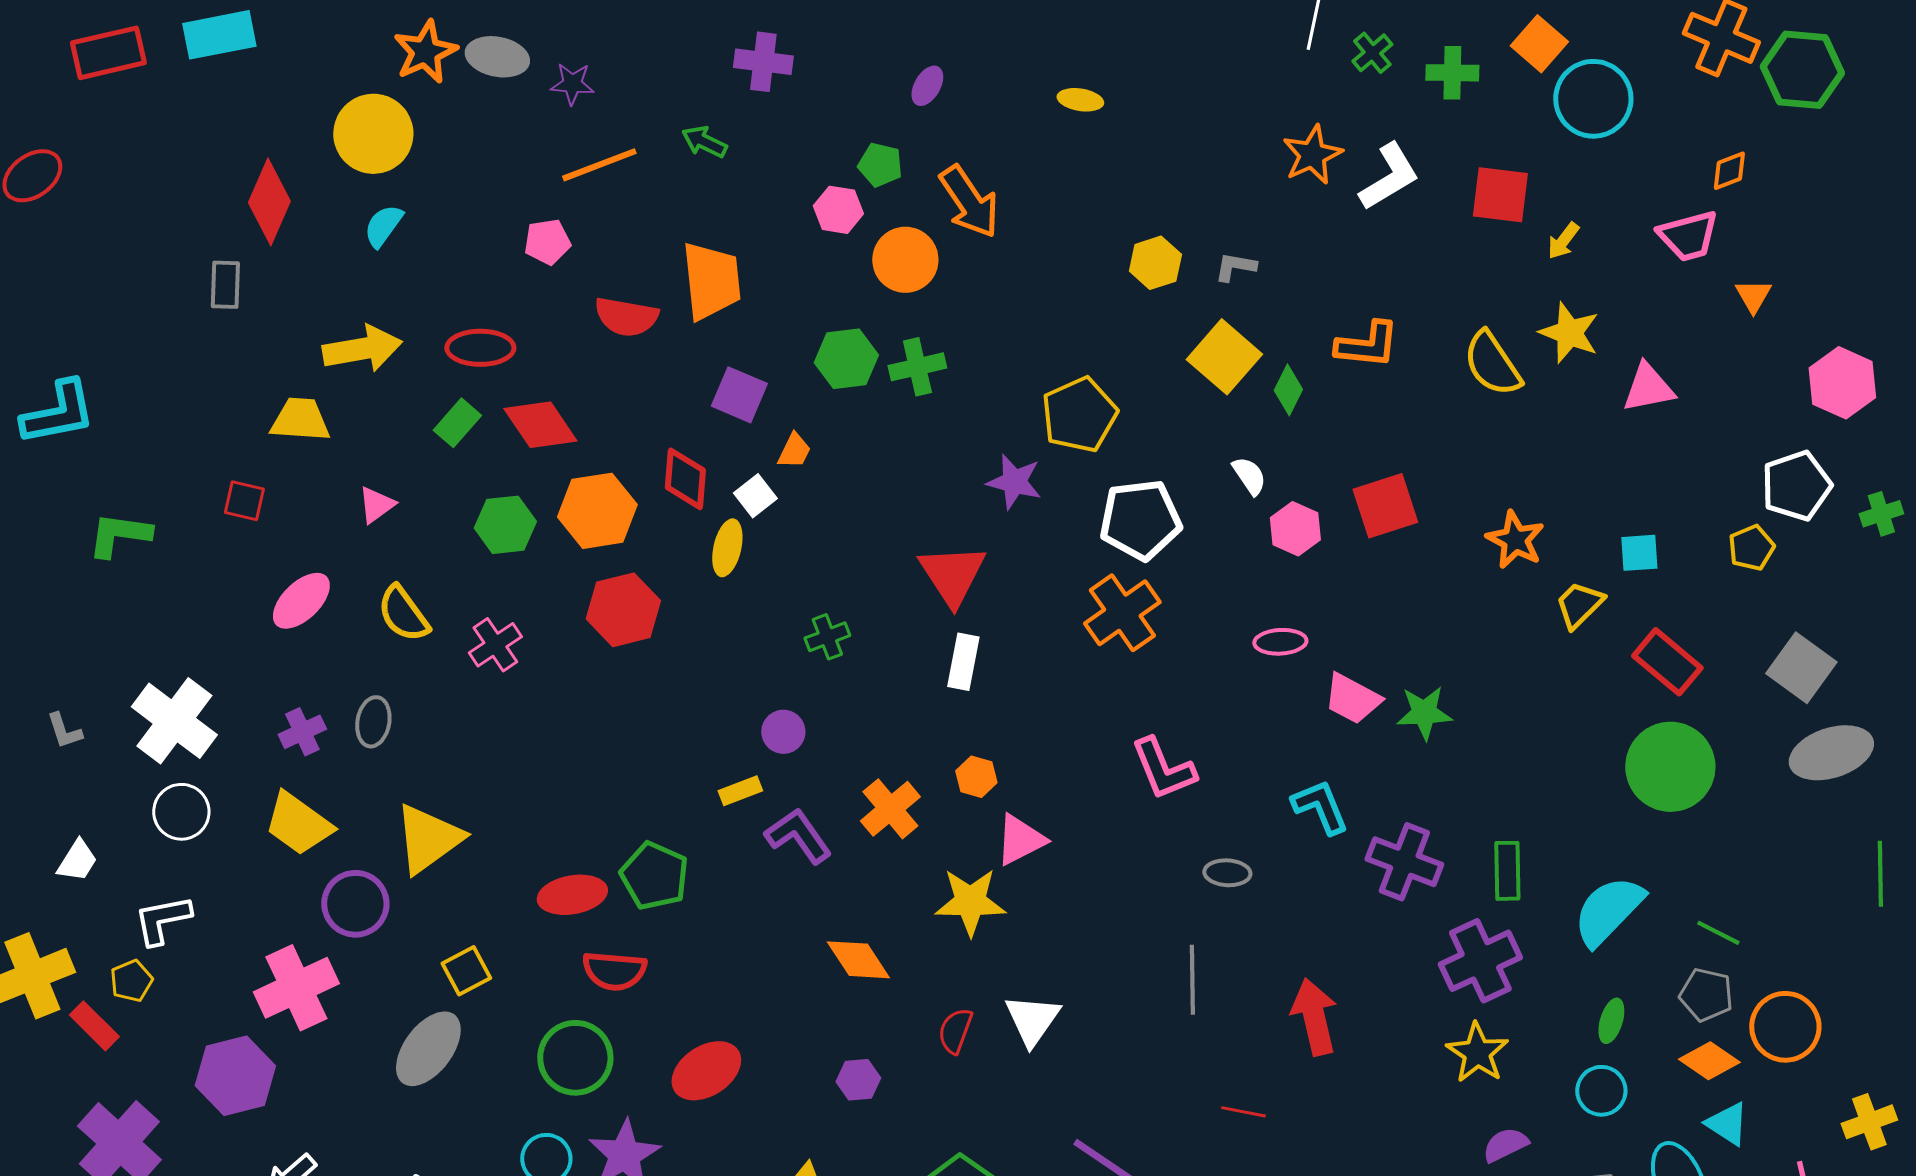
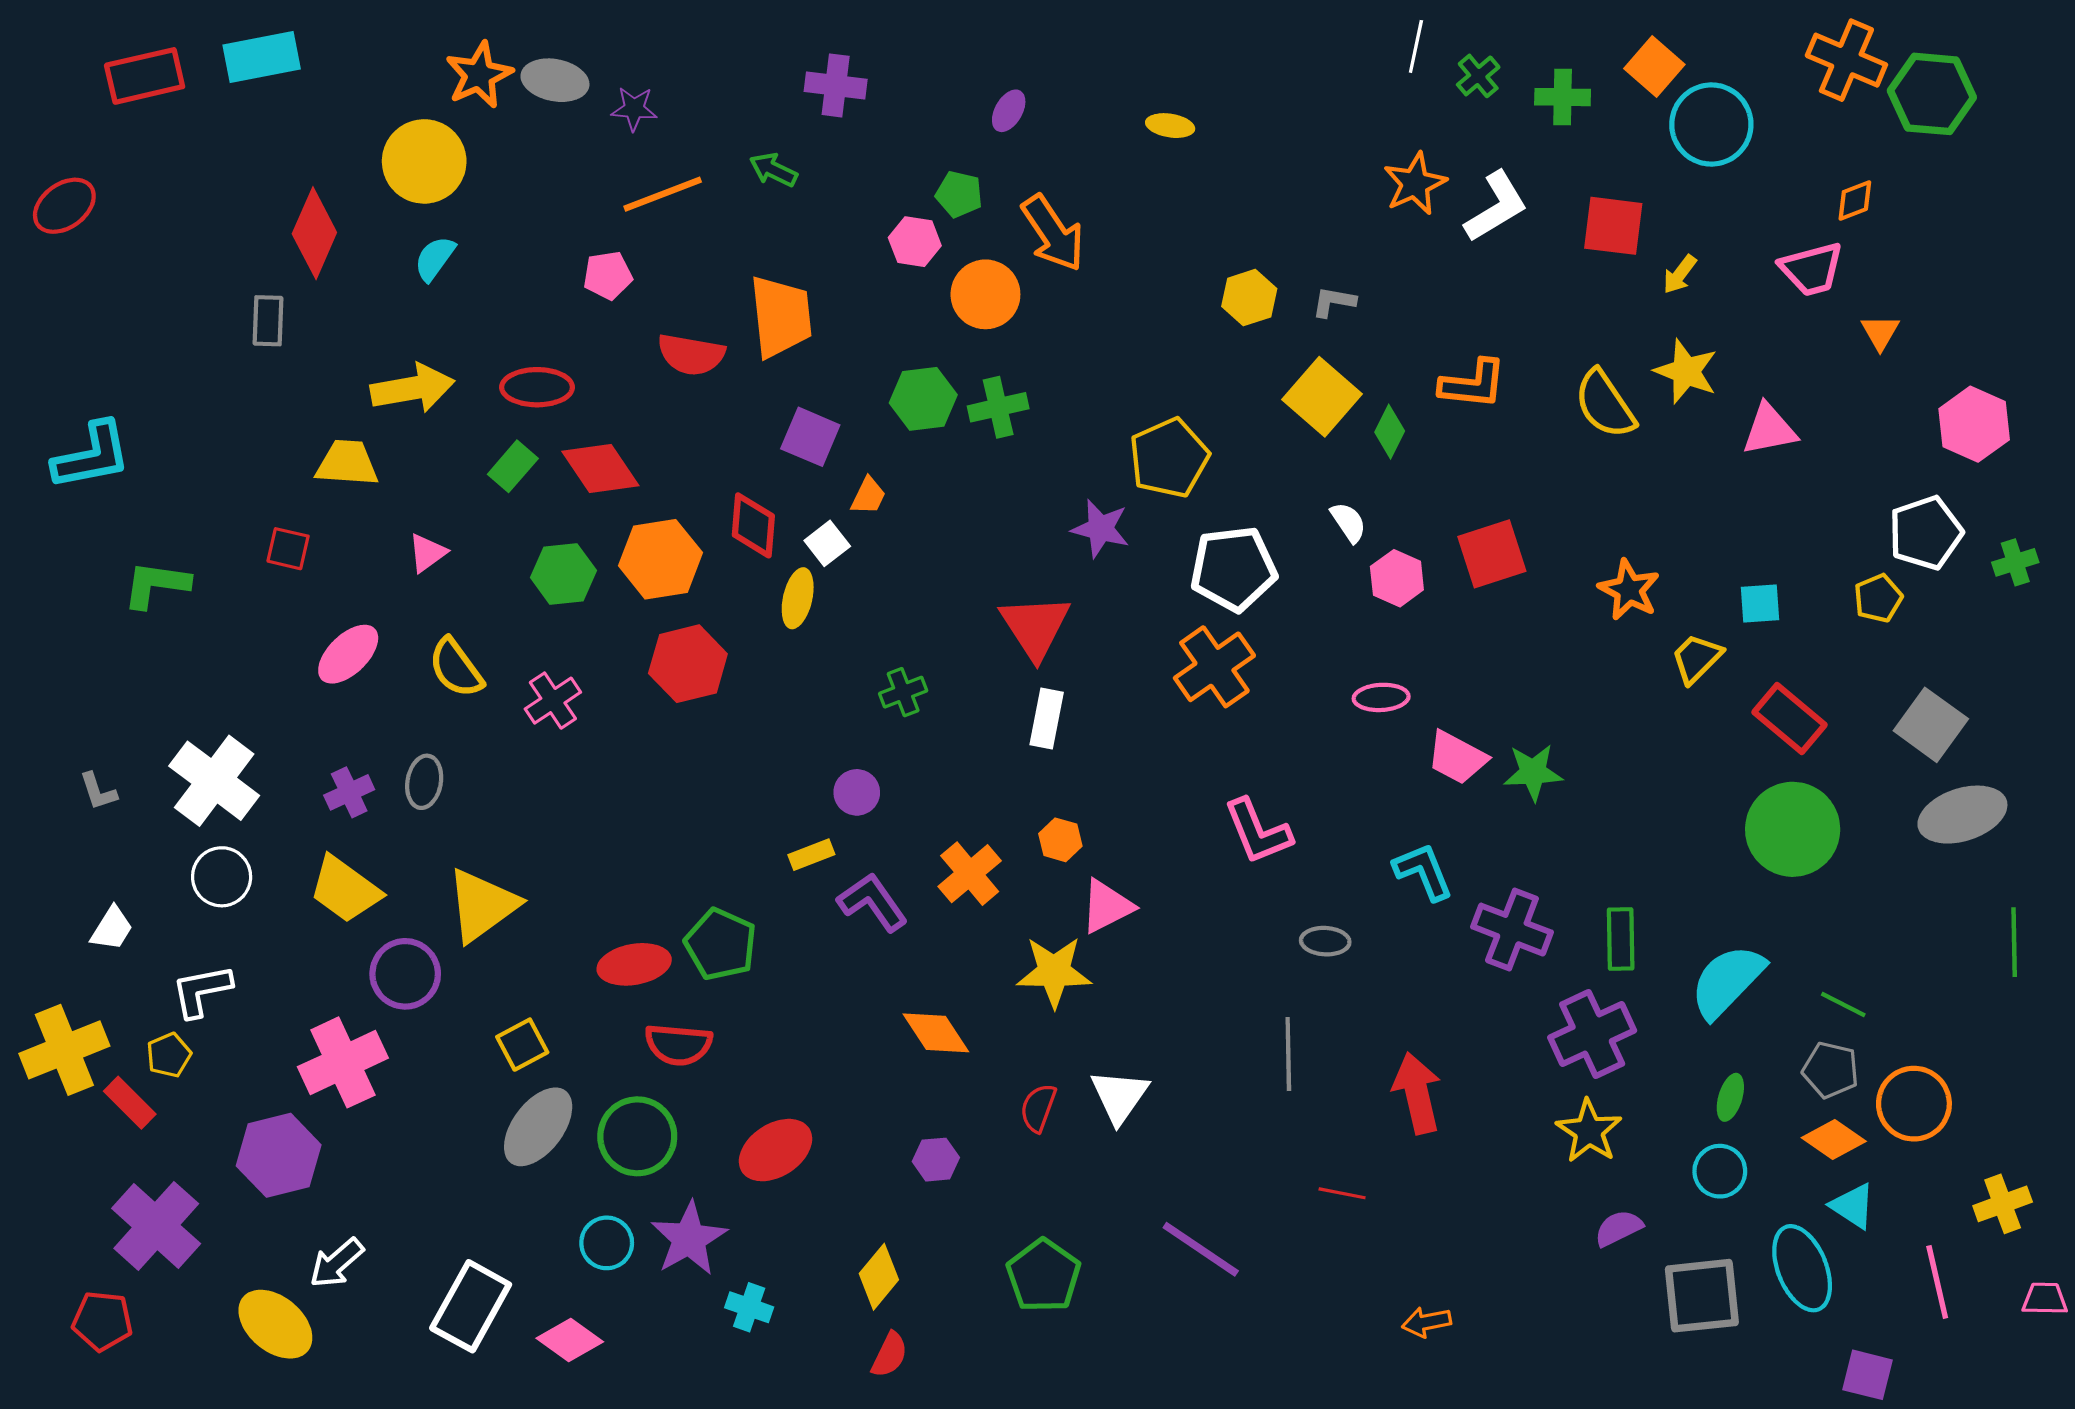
gray ellipse: (428, 1049) -> (538, 1127), moved

